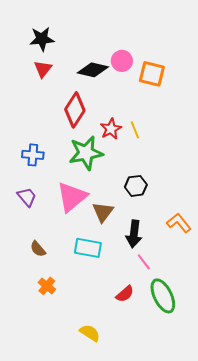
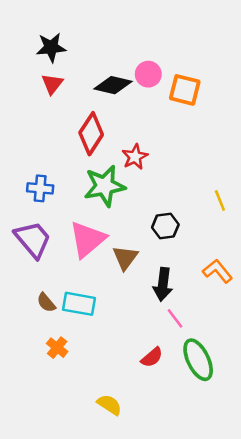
yellow line: (135, 130) -> (220, 201), moved
purple trapezoid: (27, 197) -> (33, 239), size x1.6
cyan rectangle: (88, 248) -> (79, 304), moved

